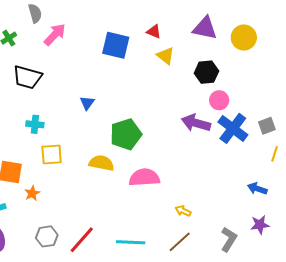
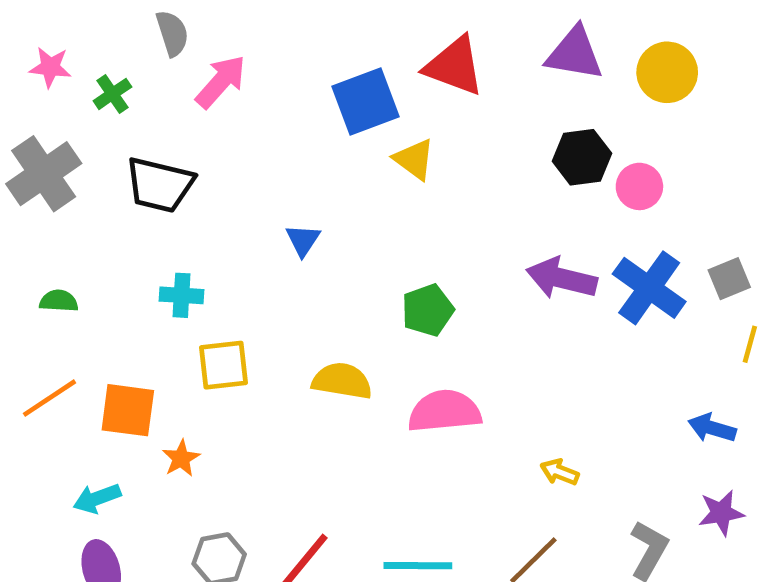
red triangle: (154, 32) -> (454, 66), size x1.8
blue square: (116, 45) -> (365, 101), turned -32
yellow triangle: (166, 56) -> (414, 159), moved
pink circle: (219, 100) -> (639, 186), moved
green pentagon: (126, 134) -> (428, 310), moved, size x0.7
yellow arrow: (183, 211) -> (559, 472), moved

